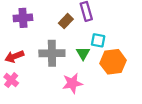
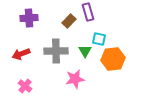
pink cross: (11, 80) -> (25, 86), moved

